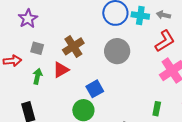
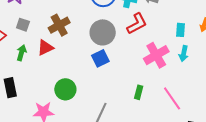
red L-shape: (165, 41) -> (137, 24), moved
blue square: (95, 89) -> (100, 58), moved

